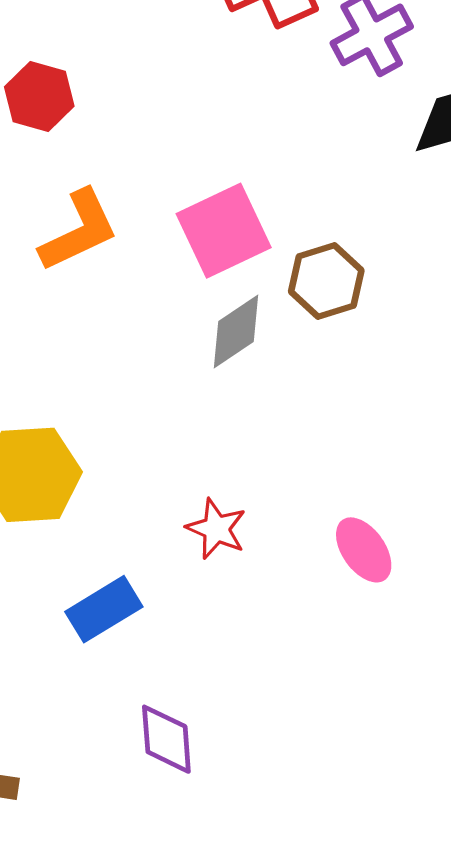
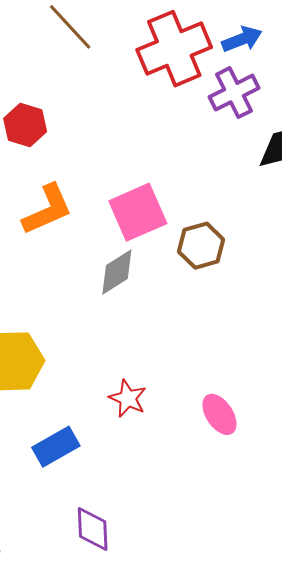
gray diamond: (236, 331) -> (117, 272), moved

